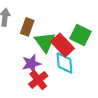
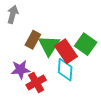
brown rectangle: (27, 27) -> (33, 40), moved
purple star: (31, 64) -> (20, 70), moved

